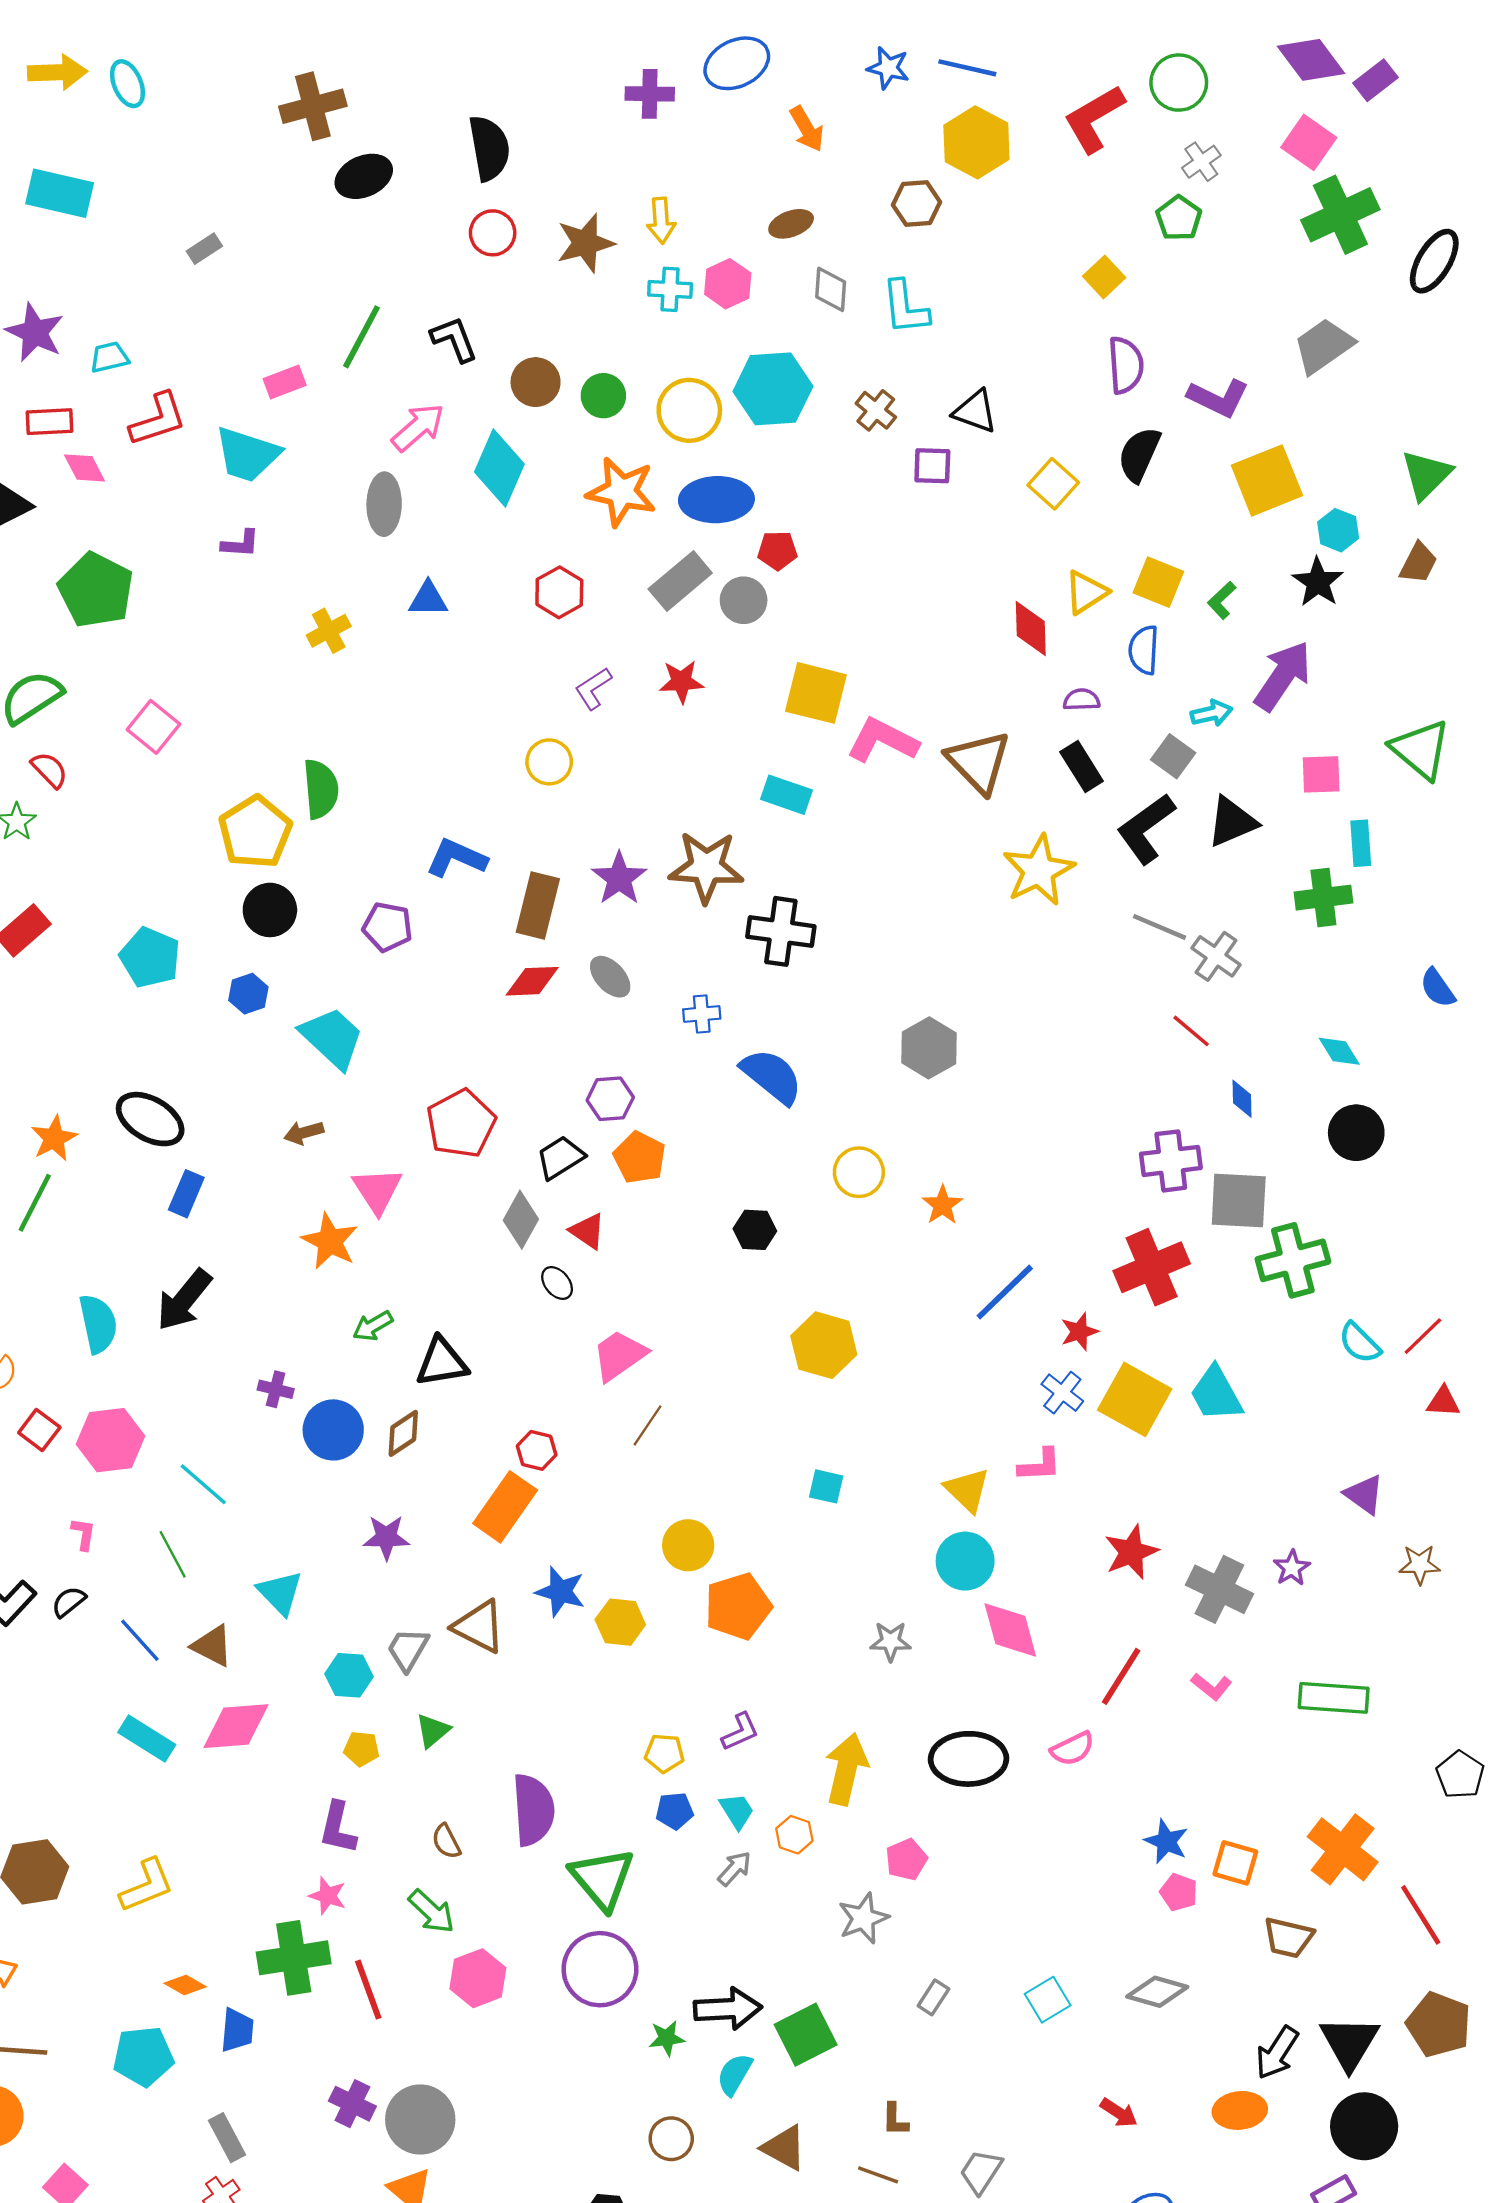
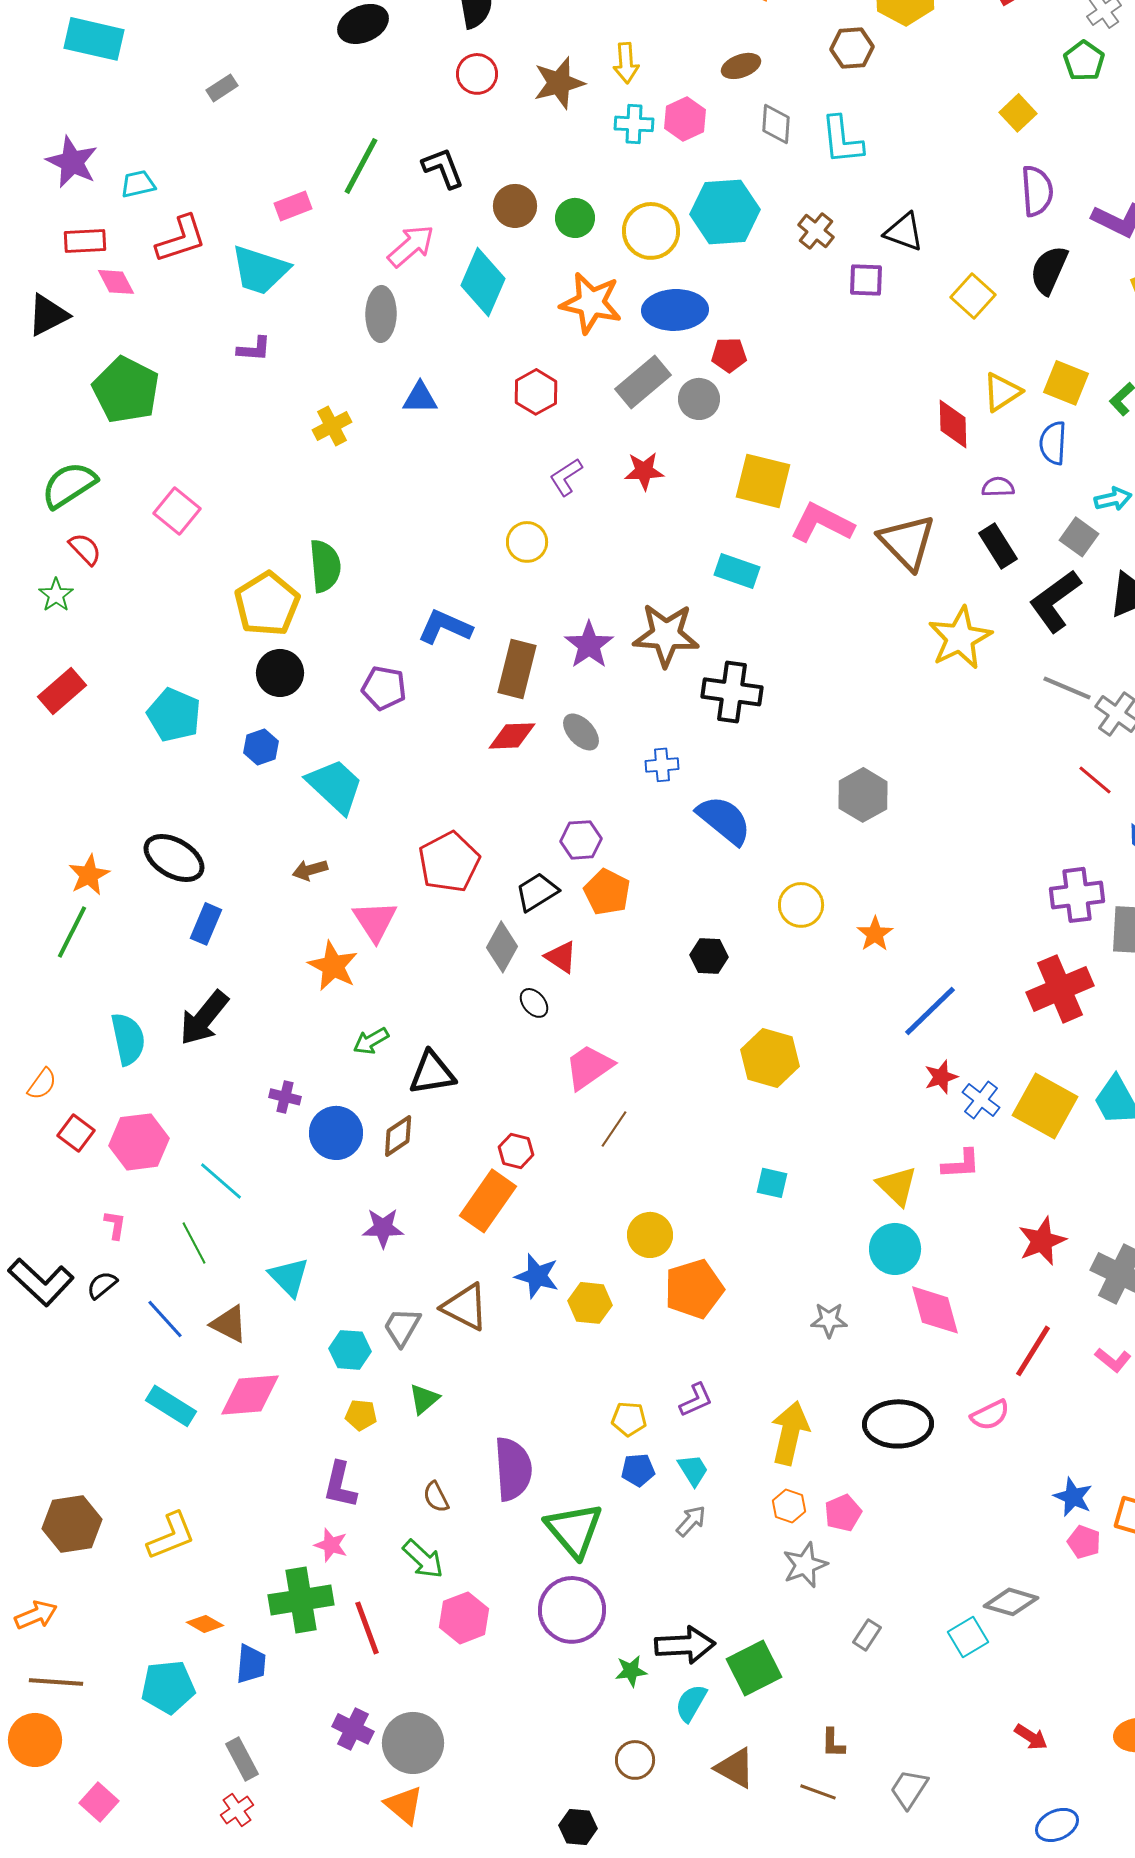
red star: (1079, 1332) -> (941, 1077), moved
orange hexagon: (794, 1835) -> (789, 1506), moved
gray diamond: (1157, 1992) -> (1011, 1602), moved

